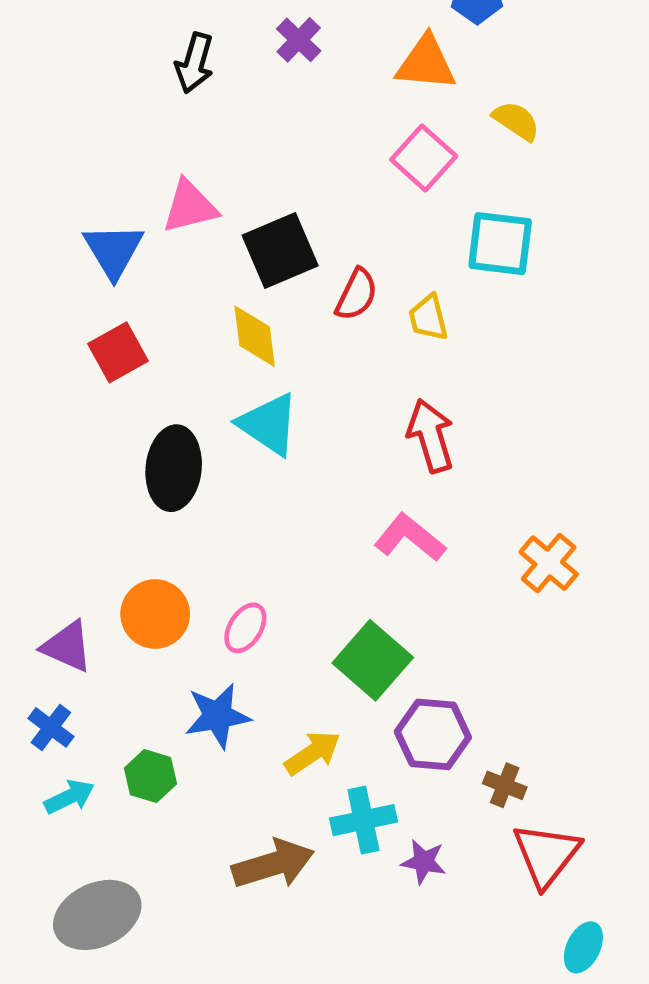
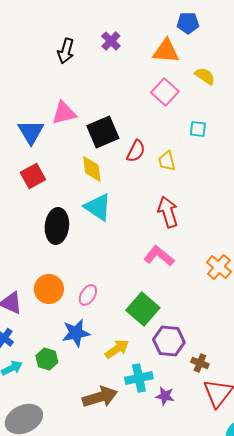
cyan square: (500, 244) -> (198, 129), size x0.6

